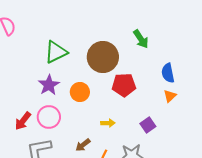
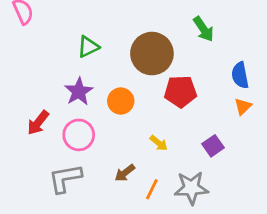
green triangle: (56, 52) -> (88, 47), size x0.7
red arrow: (23, 121) -> (38, 123), moved
yellow arrow: (108, 123) -> (159, 143), turned 40

